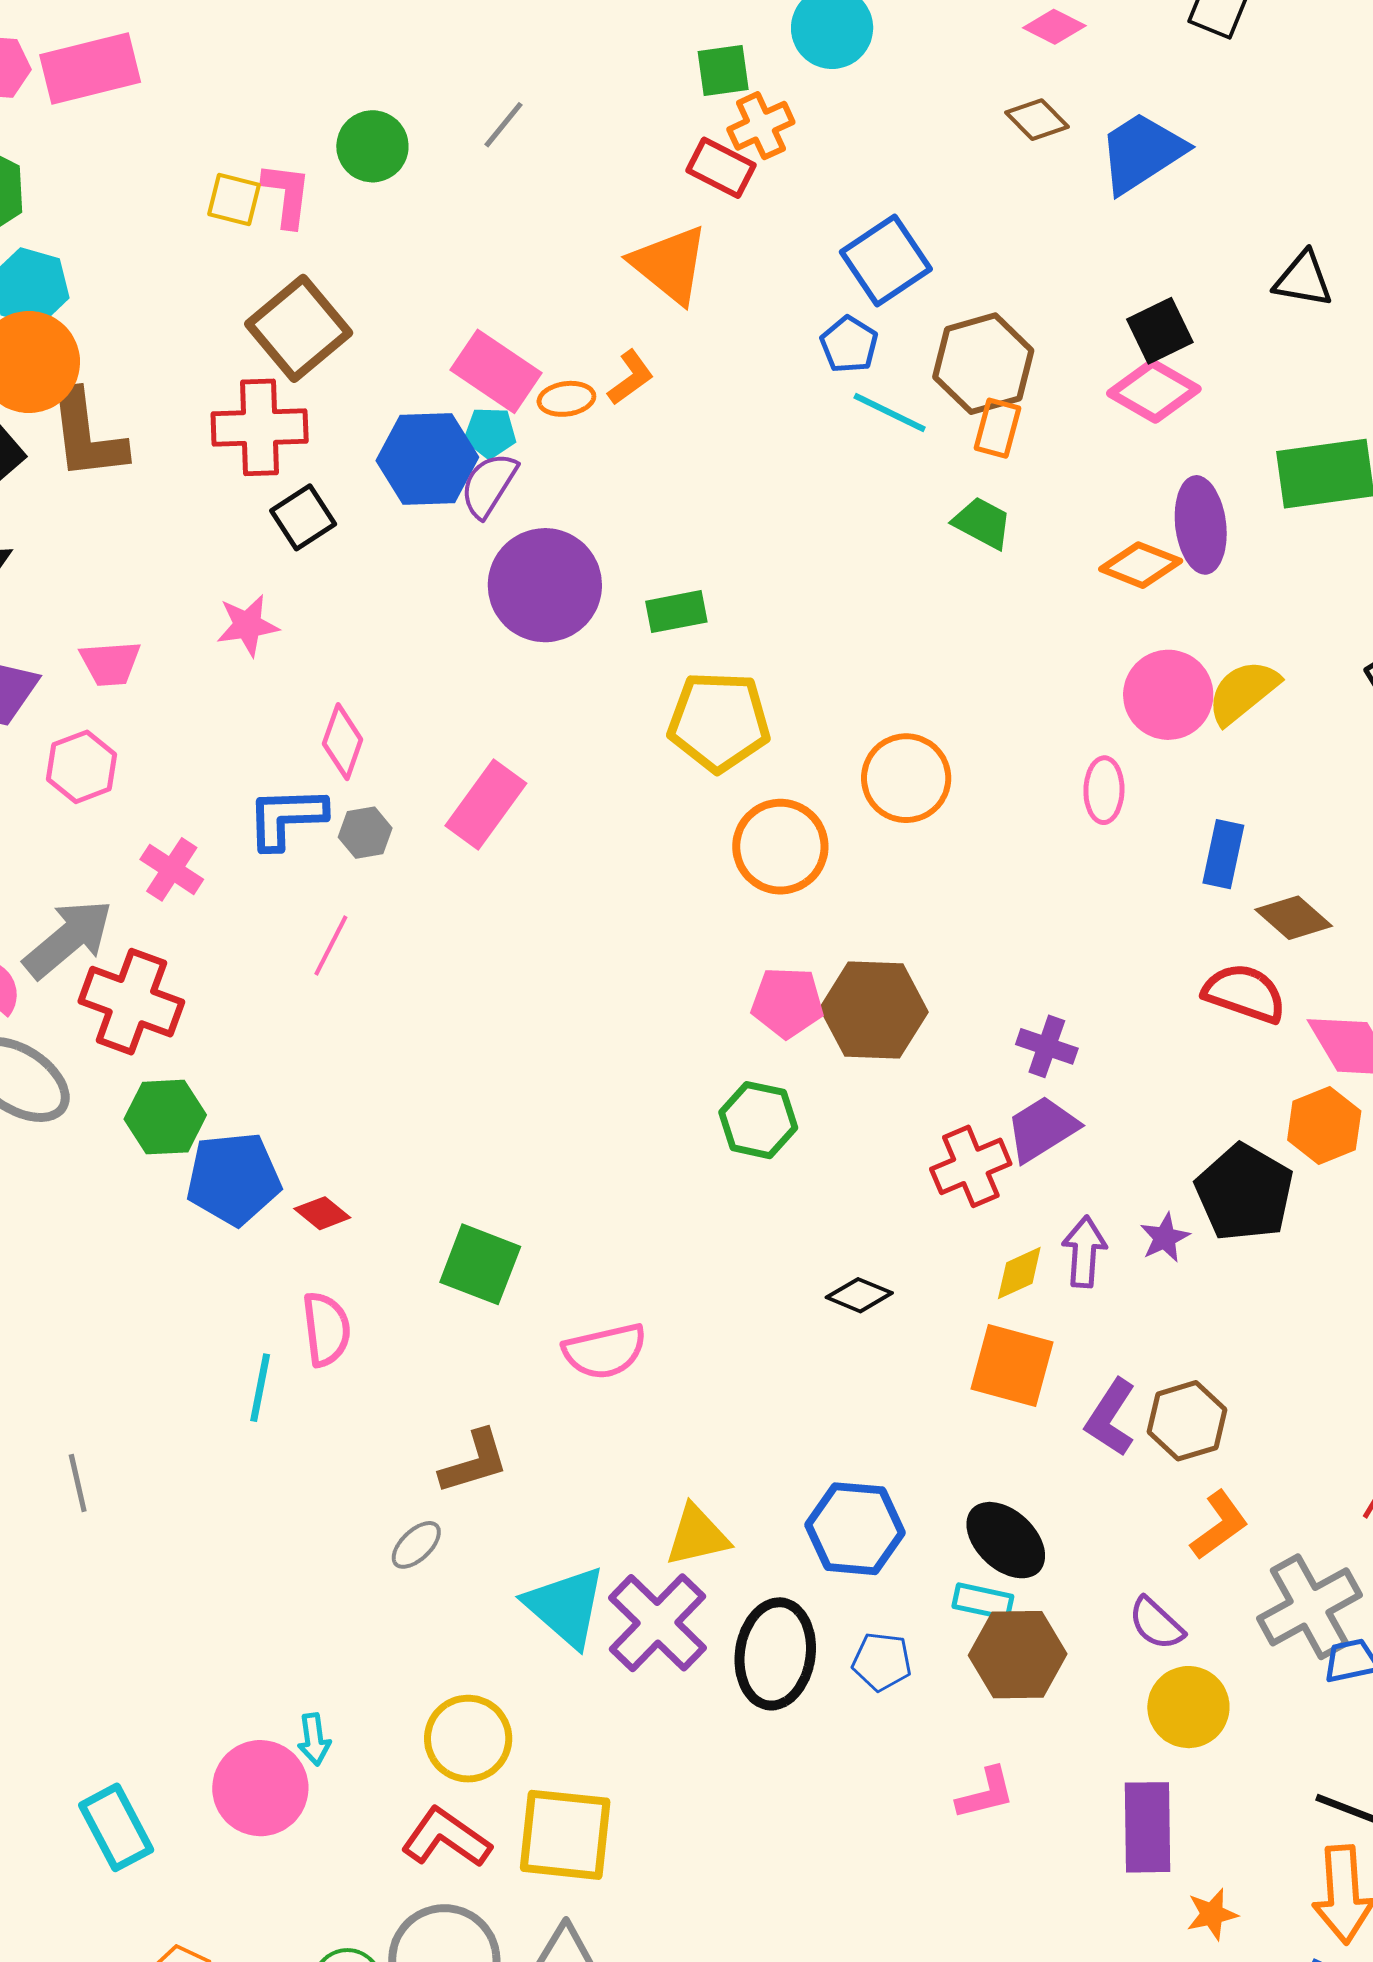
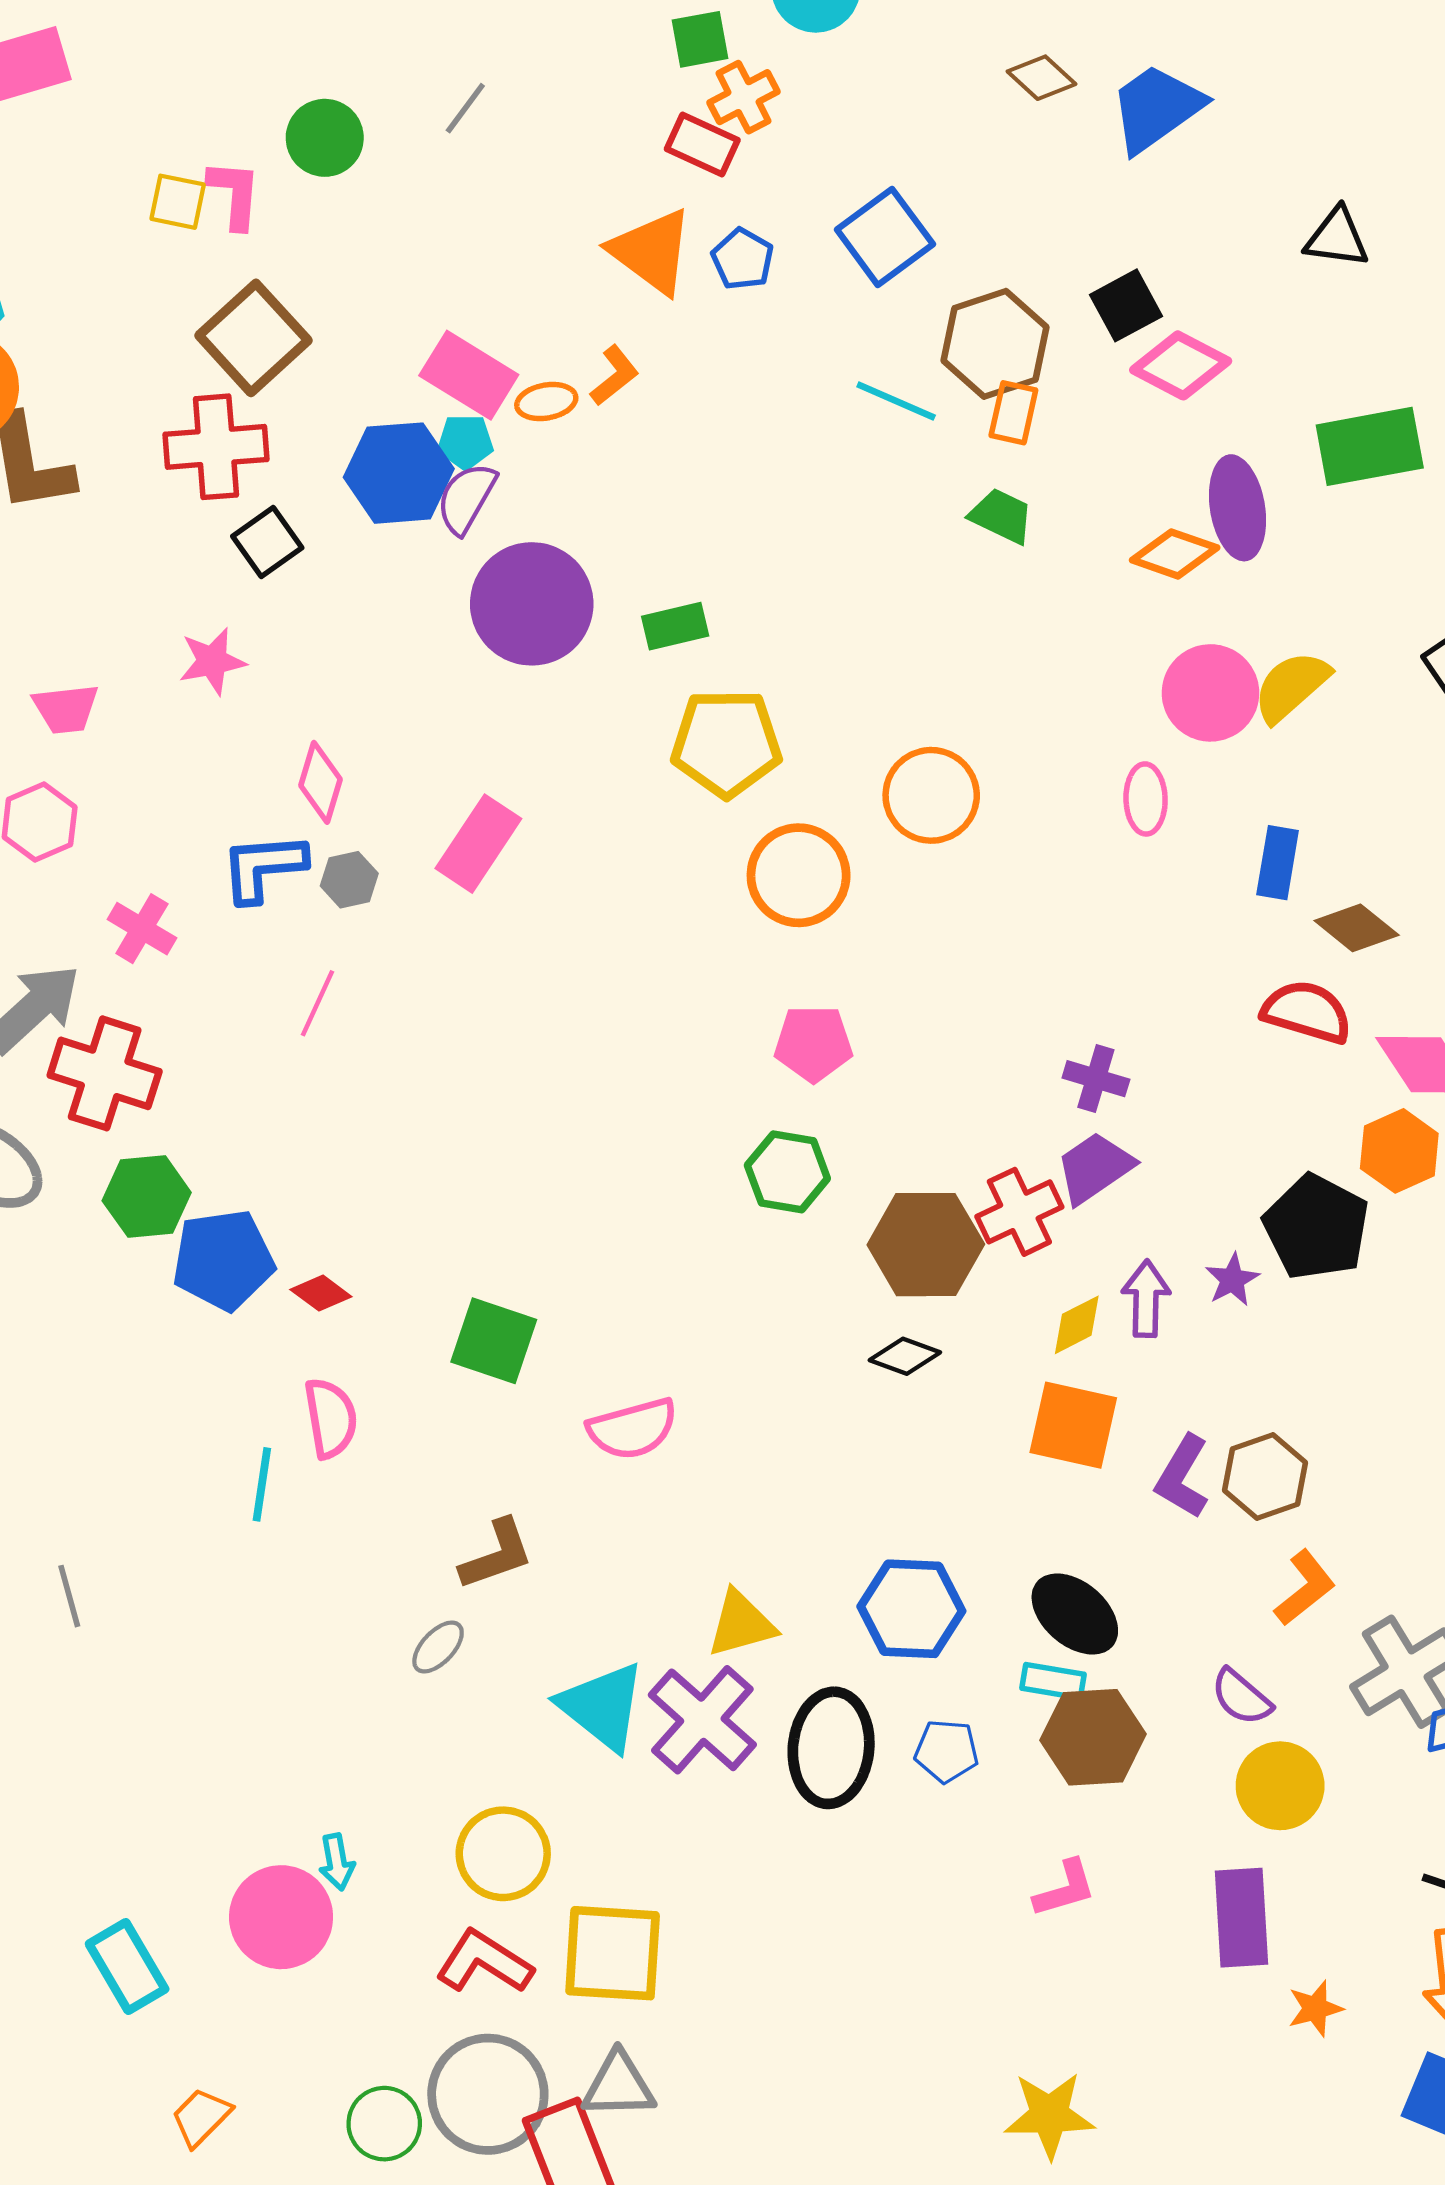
black square: (1160, 331) -> (1126, 305), moved
blue pentagon: (849, 344) -> (742, 259), moved
brown hexagon: (874, 1010) -> (926, 1245), moved

